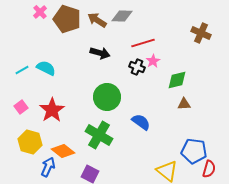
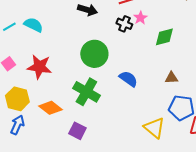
brown triangle: (184, 104) -> (171, 78), moved
red star: (52, 110) -> (39, 67), turned -30
blue arrow: (48, 167) -> (17, 125), moved

